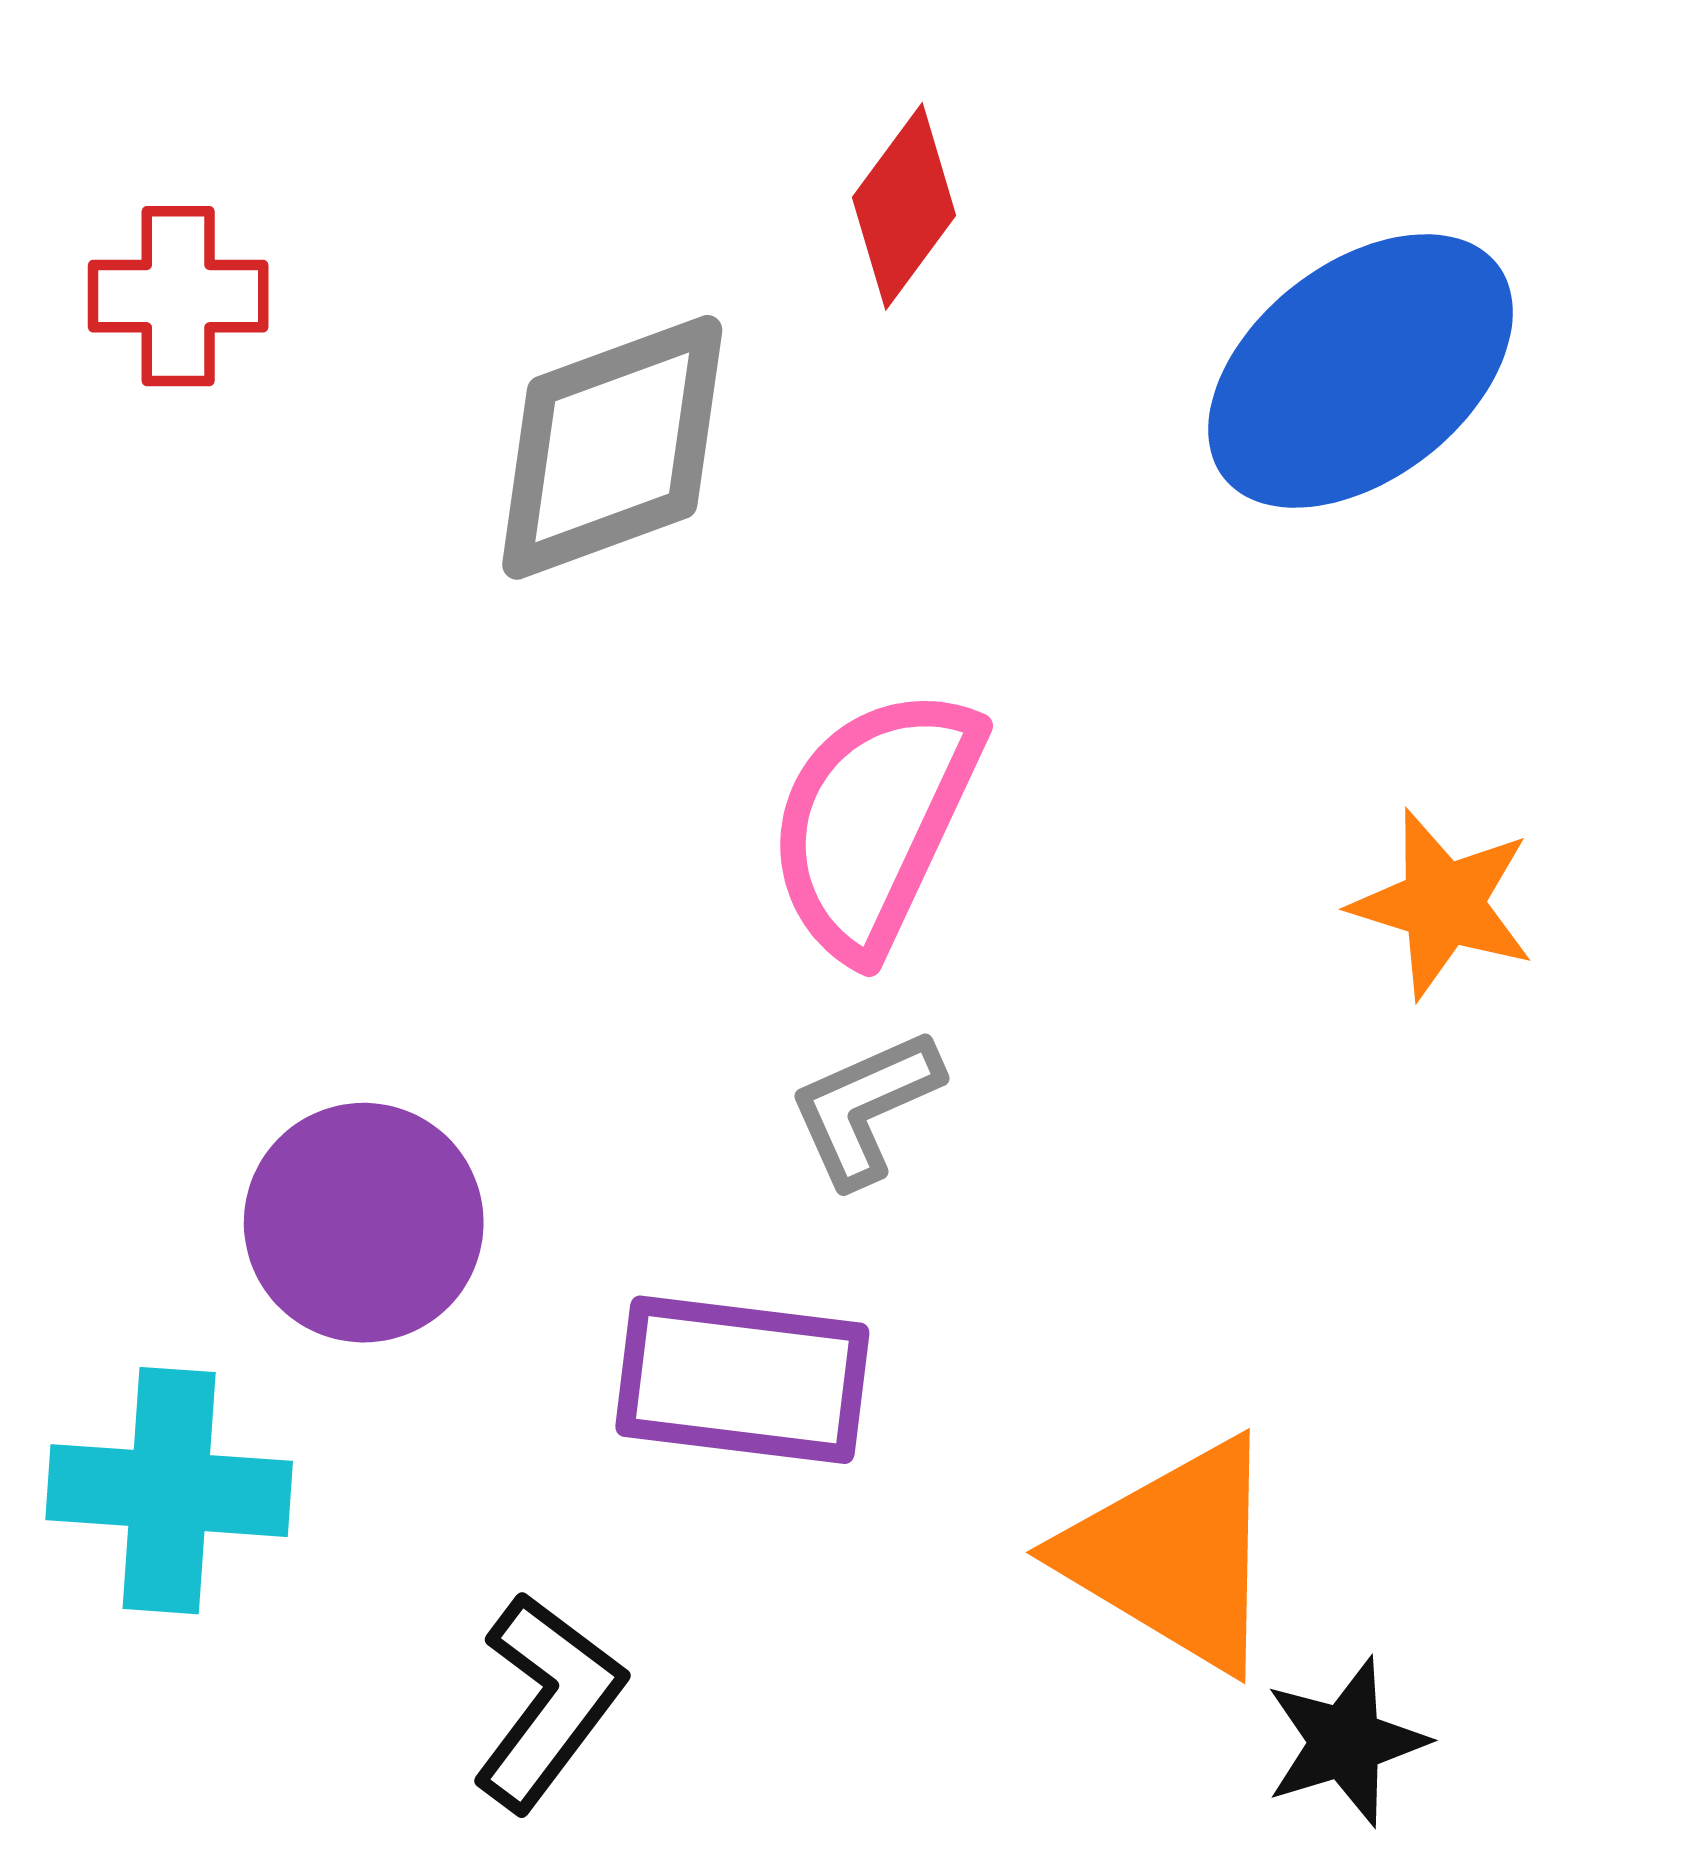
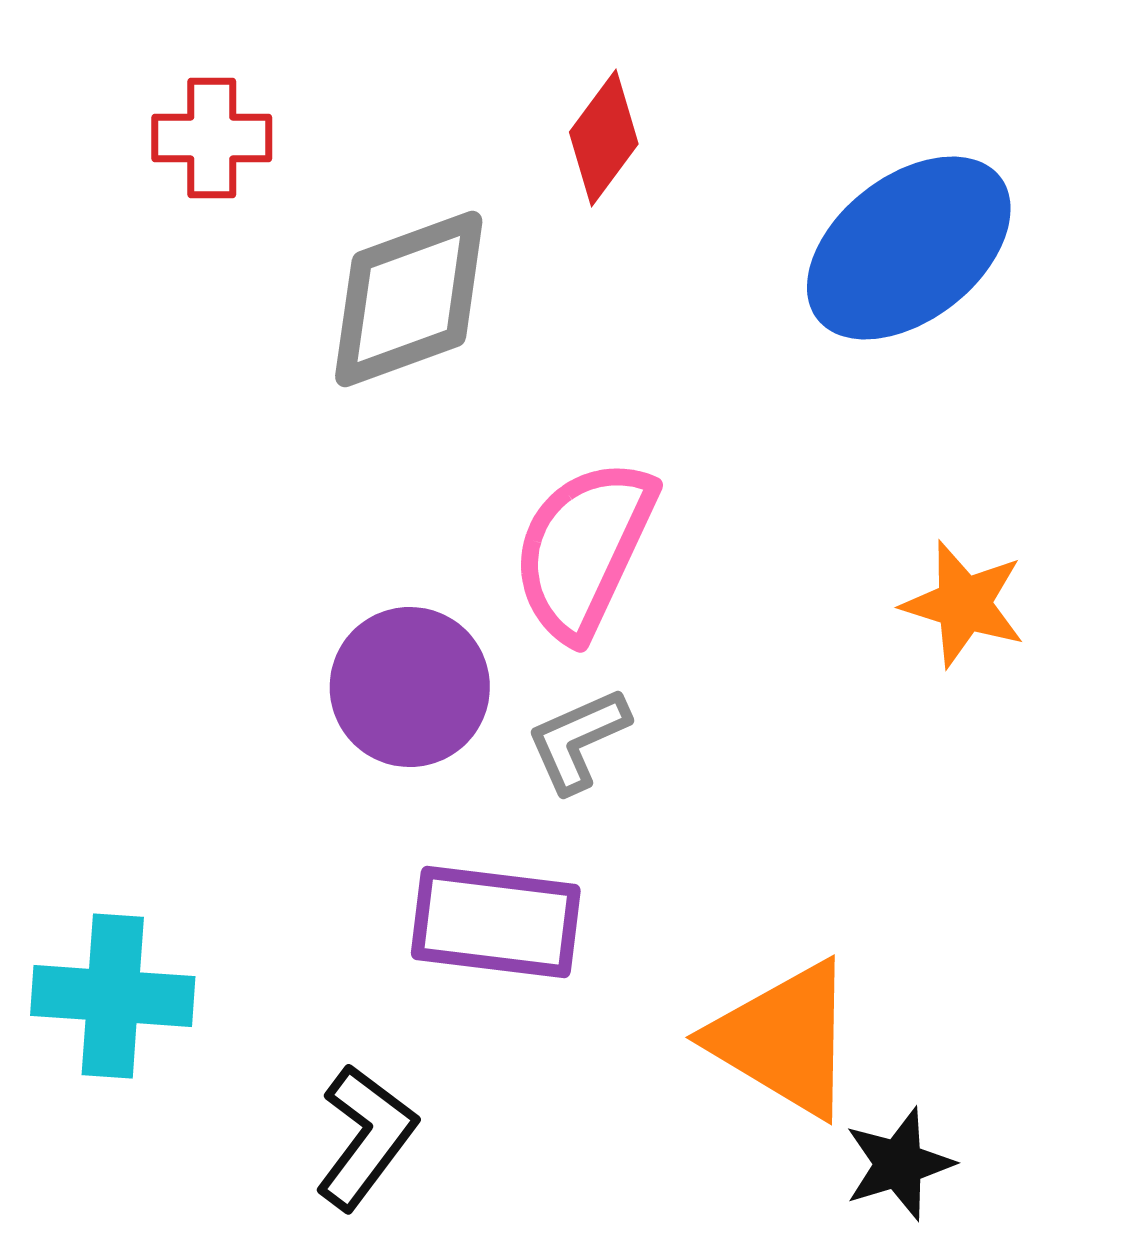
red cross: (178, 296) -> (212, 138), moved
purple circle: (364, 1223) -> (410, 687), moved

